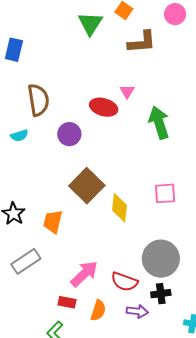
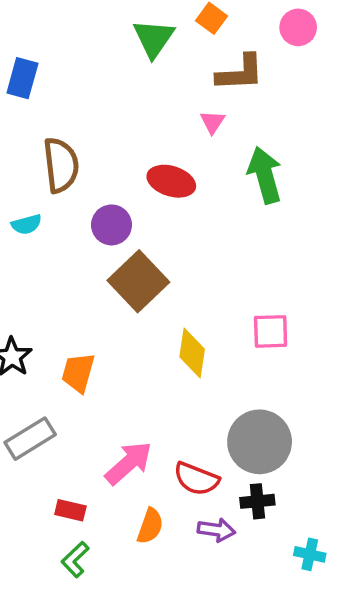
pink triangle: (127, 91) -> (212, 122), moved
green arrow: (159, 123) -> (265, 175), moved
brown square: (87, 186) -> (138, 281), moved
red rectangle: (67, 302) -> (70, 510), moved

